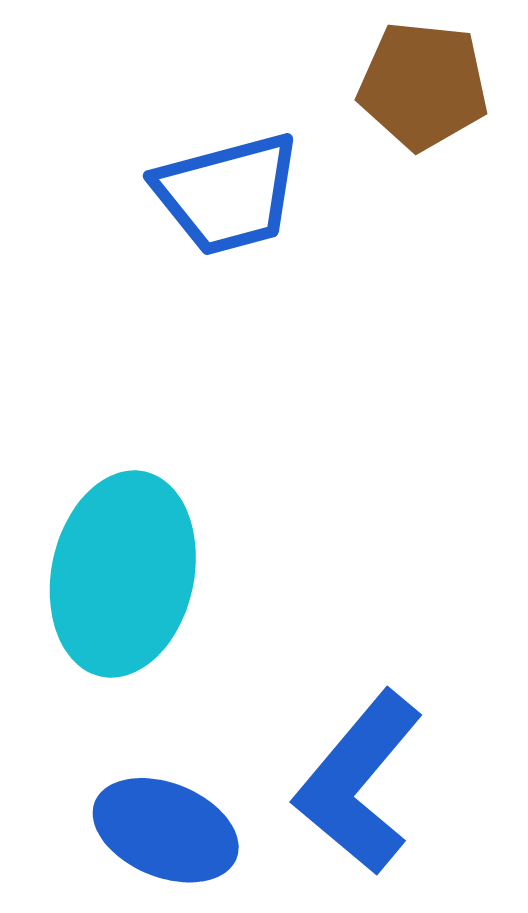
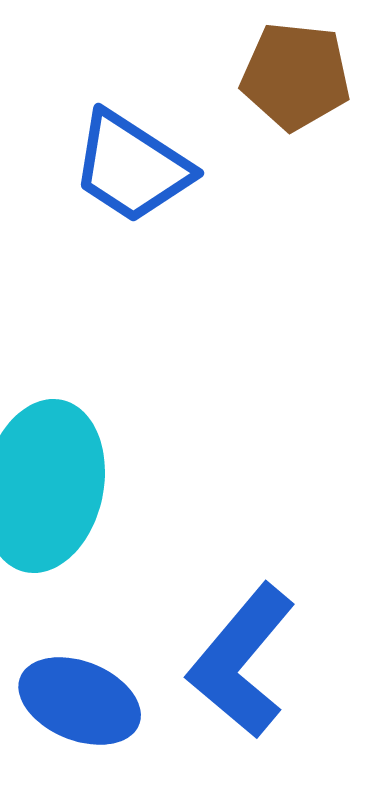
blue trapezoid: (228, 194) -> (132, 167), turned 48

